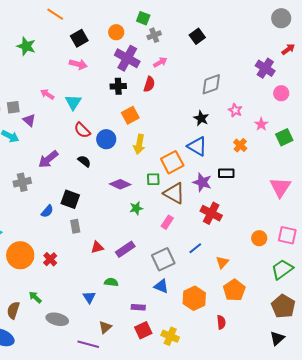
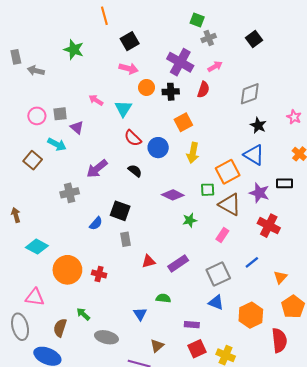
orange line: (55, 14) -> (104, 16), turned 42
orange circle: (116, 32) -> (146, 87), moved
gray diamond: (211, 84) -> (250, 94), moved
red cross: (50, 259) -> (99, 274), turned -32
red semicircle: (221, 322) -> (279, 340), size x1.6

